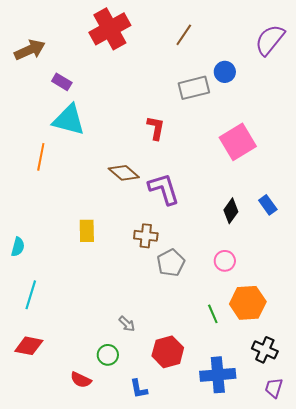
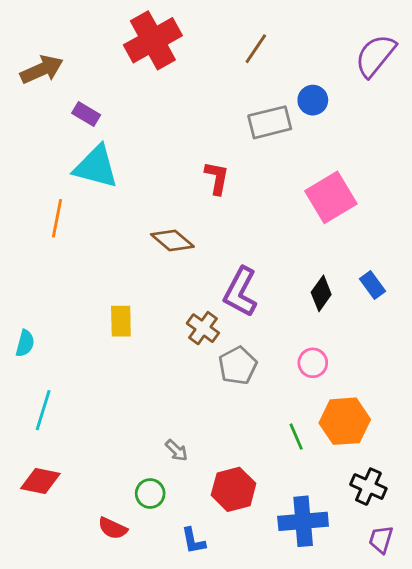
purple L-shape: (164, 189) -> (241, 292), moved, turned -135
brown cross: (146, 236) -> (203, 328), turned 30

